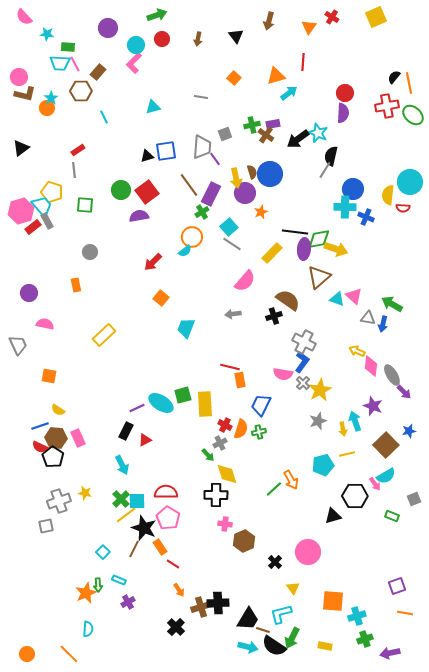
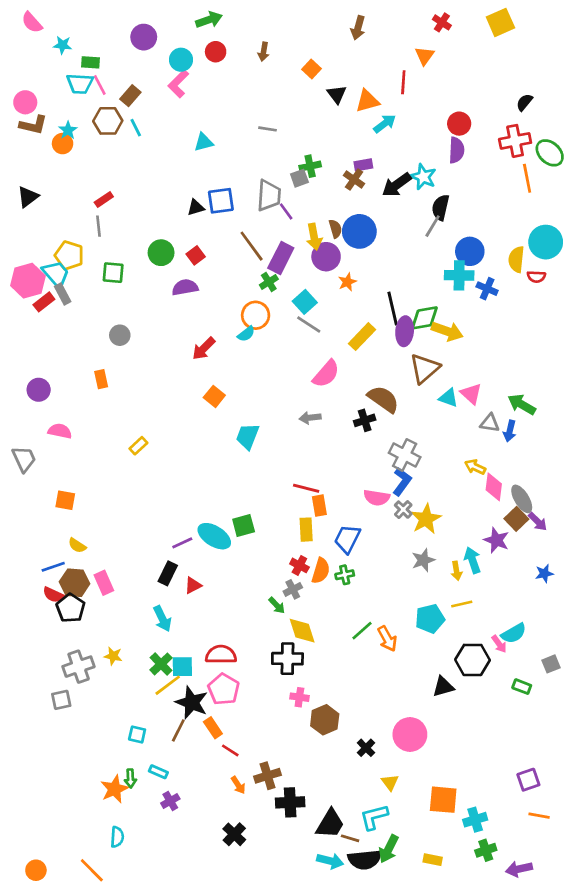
orange triangle: (309, 27) -> (425, 56), moved
black triangle: (236, 36) -> (337, 94), moved
orange square: (234, 78) -> (311, 69), moved
orange line: (409, 83) -> (527, 178), moved
cyan line: (104, 117) -> (136, 128), moved
green cross: (252, 125) -> (310, 166), moved
red square: (147, 192) -> (196, 255), size x0.6
black line: (295, 232) -> (393, 309), turned 70
yellow rectangle: (104, 335) -> (138, 446), size x0.6
yellow rectangle: (205, 404) -> (306, 530), moved, size x0.7
brown square: (386, 445) -> (516, 519), moved, size x0.7
green line: (274, 489) -> (362, 631), moved
cyan square: (103, 552) -> (137, 734), turned -32
brown cross: (201, 607) -> (268, 776), moved
black semicircle: (274, 646) -> (365, 860), turned -40

